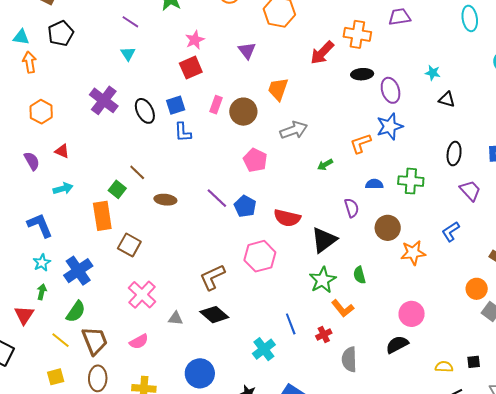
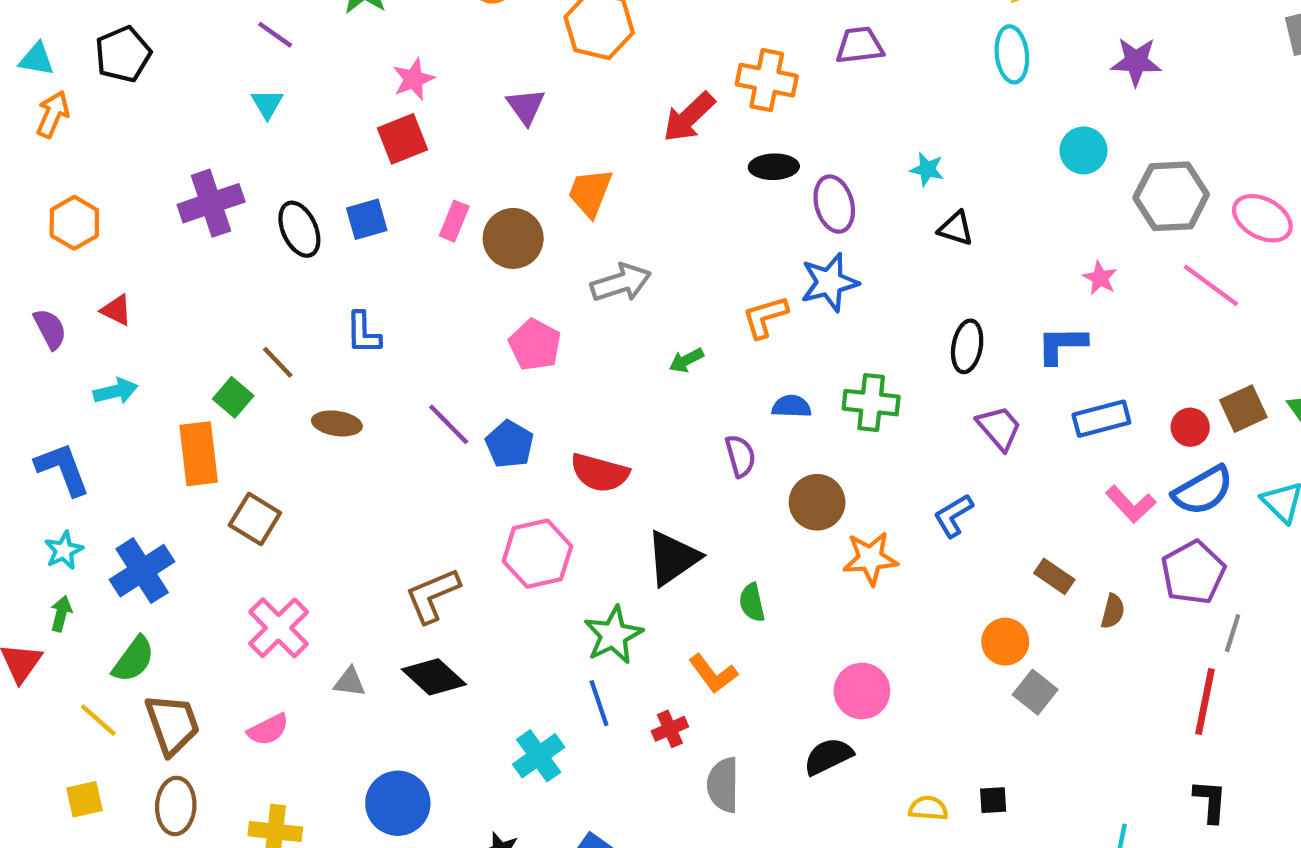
orange arrow: (29, 62) -> (53, 114), turned 30
purple cross: (104, 100) -> (211, 203), turned 32
blue L-shape: (183, 132) -> (363, 333), moved
black triangle: (324, 240) -> (673, 558), moved
green star: (323, 280) -> (613, 635), moved

